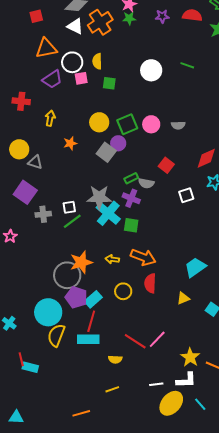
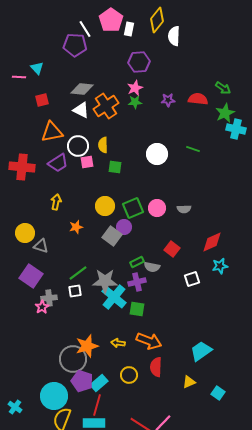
red cross: (21, 101) -> (22, 167), moved, size x1.4
purple cross: (131, 198) -> (137, 282), turned -36
green line: (72, 221) -> (78, 273), moved
pink star: (10, 236) -> (42, 307), moved

